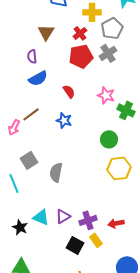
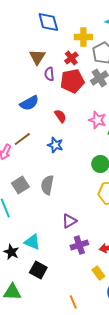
purple semicircle: (32, 56) -> (49, 74), moved
gray semicircle: (56, 172) -> (47, 185), moved
purple triangle: (63, 216) -> (69, 221), moved
yellow rectangle: (96, 240) -> (98, 273), moved
black square: (75, 245) -> (38, 270), moved

